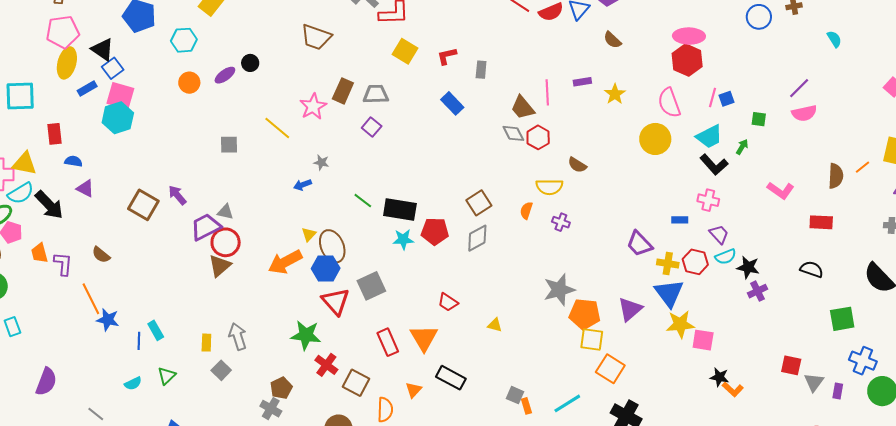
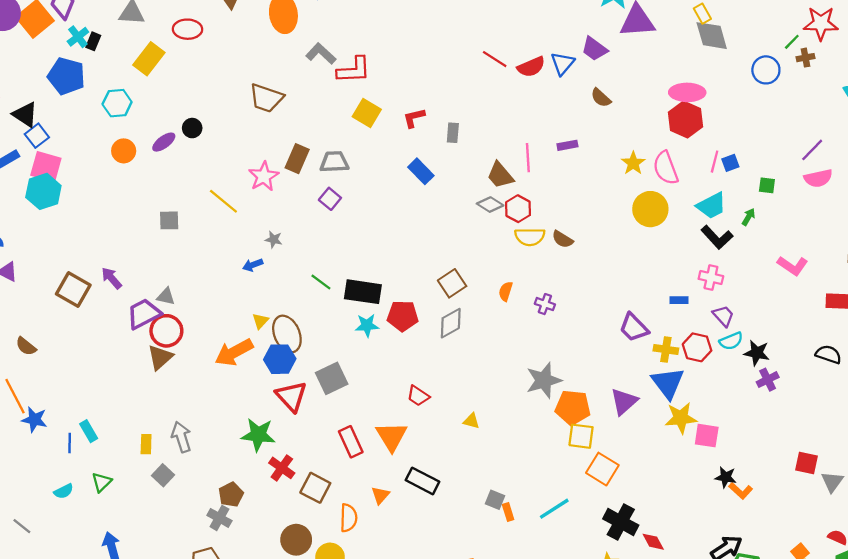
yellow star: (615, 94) -> (633, 163), moved
gray diamond: (513, 133) -> (490, 205), turned -30
yellow semicircle: (549, 187) -> (530, 237), moved

